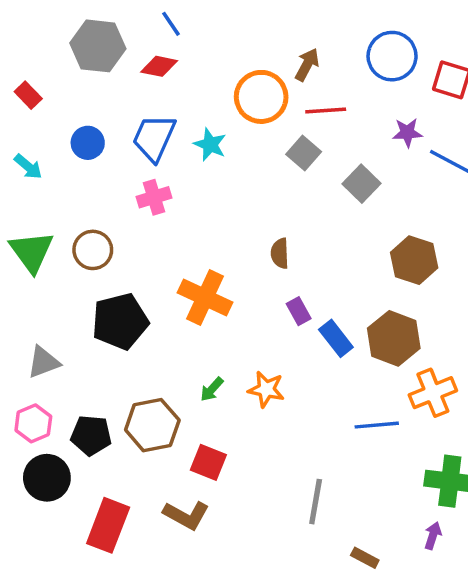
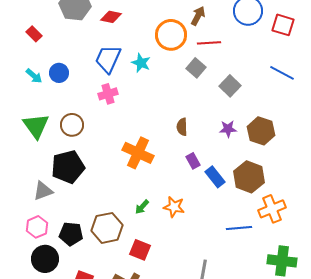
purple star: (407, 133) -> (228, 129), moved
blue circle: (88, 143) -> (59, 73), moved
black pentagon: (120, 321) -> (68, 167), moved

